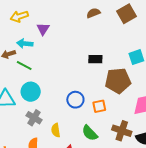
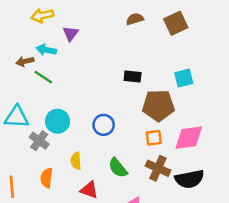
cyan circle: (31, 92) -> (58, 121), moved
orange square: (99, 106) -> (154, 138), moved
gray cross: (34, 118) -> (39, 141), moved

